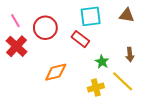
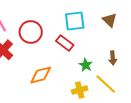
brown triangle: (127, 15) -> (110, 20), turned 35

